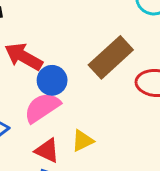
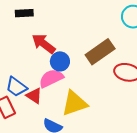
yellow triangle: (83, 141) -> (74, 103), size x1.8
red triangle: (47, 151) -> (34, 96), moved

